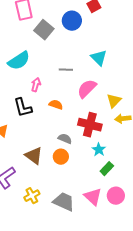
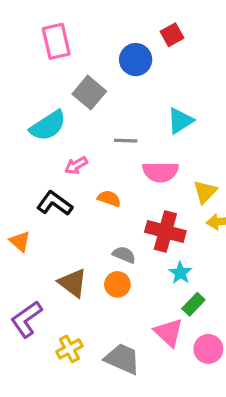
gray square: (44, 30) -> (89, 93), moved
cyan triangle: (99, 58) -> (180, 121), turned 42
pink arrow: (36, 85) -> (76, 165), turned -136
pink semicircle: (87, 89) -> (160, 172), turned -135
black L-shape: (23, 108) -> (55, 203), turned 140
pink triangle: (93, 197) -> (169, 332), moved

